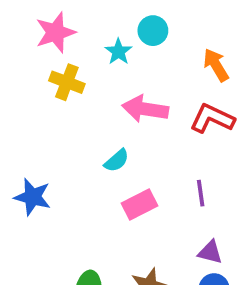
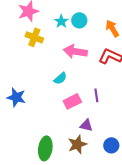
cyan circle: (153, 31) -> (79, 20), moved
purple line: (201, 193) -> (96, 95), moved
purple triangle: (210, 252) -> (86, 125), moved

